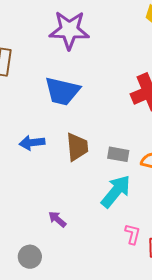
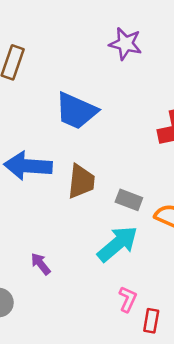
purple star: (69, 30) -> (125, 44), moved, size x0.7
blue arrow: (32, 143) -> (28, 166), size x1.5

